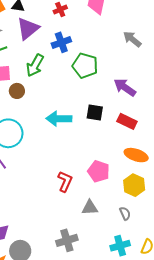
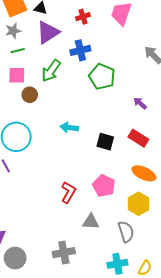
purple arrow: (125, 87) -> (140, 103), size x0.6
black square: (95, 112) -> (105, 142), moved
cyan arrow: (59, 119) -> (69, 128), size x0.7
gray semicircle: (125, 213) -> (126, 232), size x1.5

